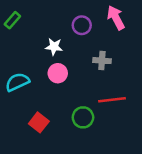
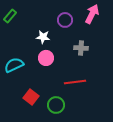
pink arrow: (116, 18) -> (92, 14), turned 54
red line: (112, 100) -> (75, 82), moved
green circle: (83, 117) -> (56, 105), moved

